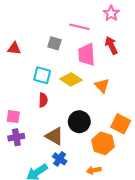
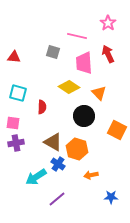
cyan square: (42, 75) -> (18, 93), moved
black circle: (79, 122) -> (84, 116), moved
orange hexagon: (103, 143) -> (77, 149), moved

